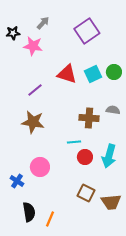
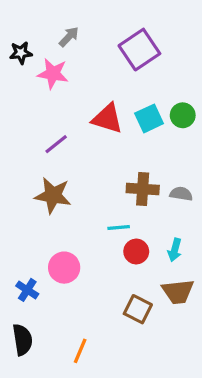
gray semicircle: (113, 110) -> (181, 194), moved
cyan arrow: (109, 156) -> (175, 250), size x0.6
brown trapezoid: (111, 202) -> (178, 292), moved
black semicircle: (29, 212) -> (22, 340), moved

